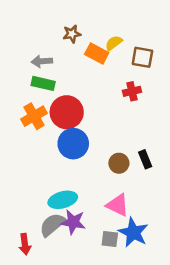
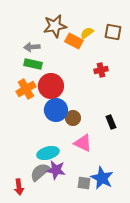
brown star: (72, 34) -> (55, 26), size x1.6
brown square: (142, 57) -> (113, 32), moved
brown circle: (119, 163) -> (73, 118), moved
pink triangle: (118, 205) -> (83, 143), moved

